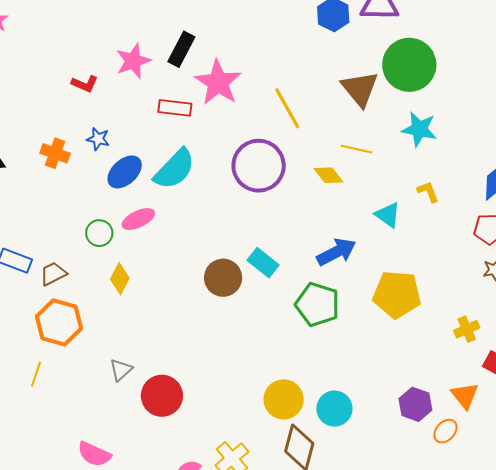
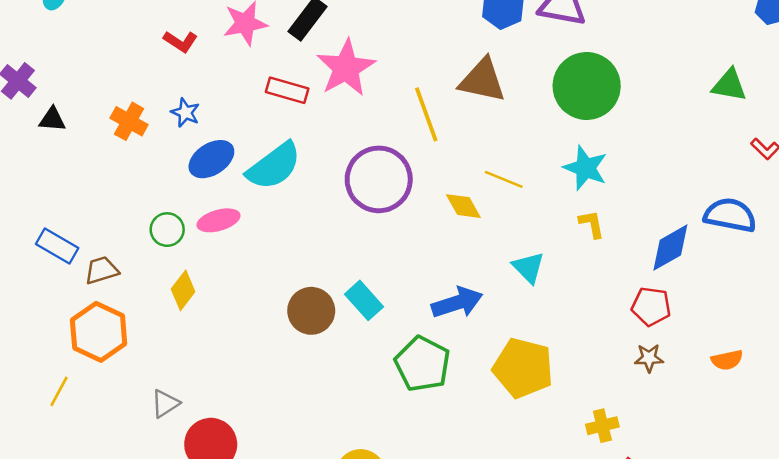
brown triangle: (360, 89) -> (482, 80), moved, turned -48
yellow L-shape: (428, 192) -> (592, 224), moved

